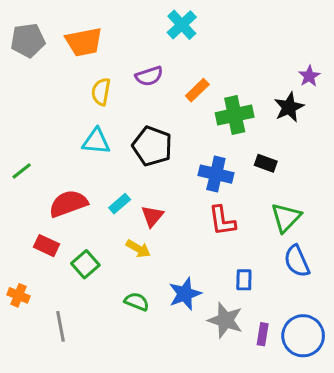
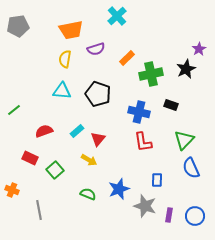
orange trapezoid: (84, 42) -> (71, 30), moved
red semicircle: (68, 204) -> (44, 131), size x0.7
blue circle: (303, 336) -> (195, 216), size x0.7

